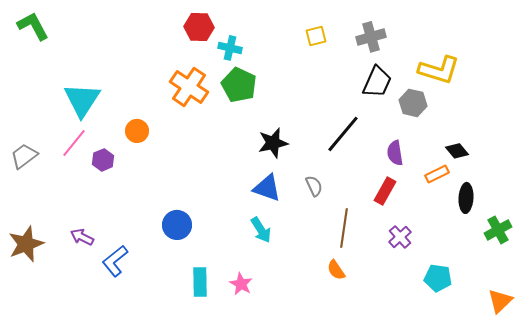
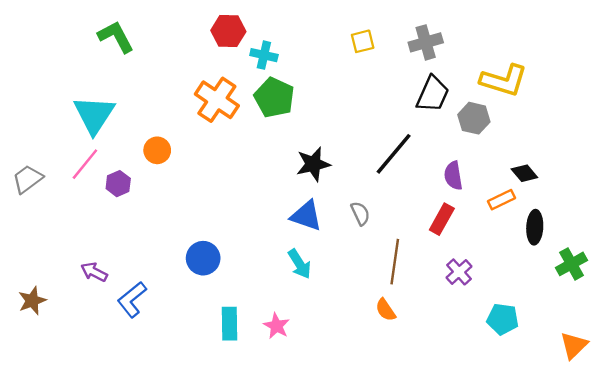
green L-shape: (33, 26) -> (116, 37), moved
brown star: (26, 244) -> (32, 301), moved, size x0.7

